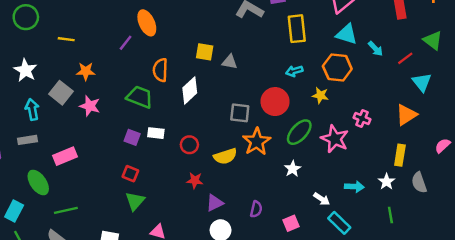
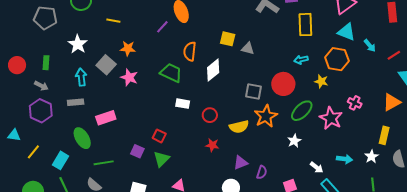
purple square: (132, 137) -> (137, 151), moved
purple triangle: (215, 203) -> (241, 163), moved

